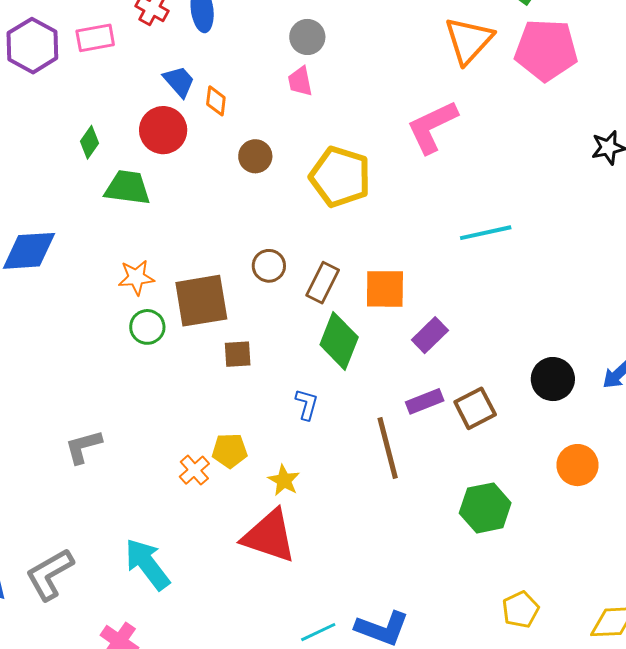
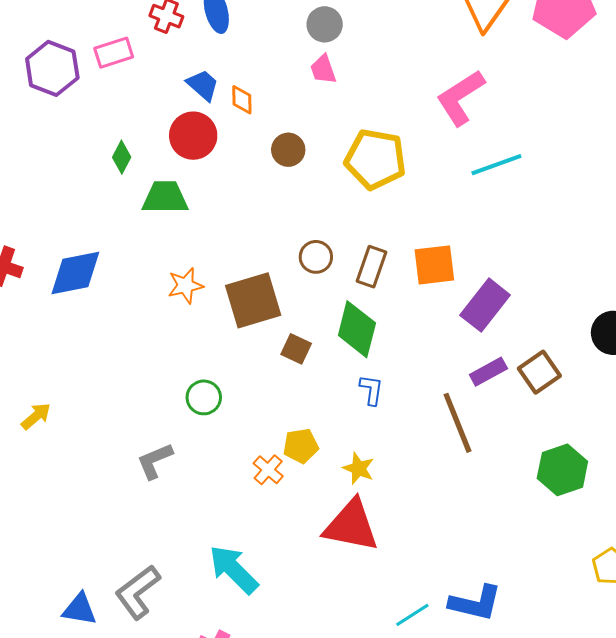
cyan line: (486, 233) -> (496, 165), moved
green circle: (147, 327) -> (204, 397), moved
purple rectangle: (430, 335) -> (485, 305), size x1.4
green diamond: (339, 341) -> (357, 329), moved
brown square: (238, 354) -> (296, 349), turned 36

